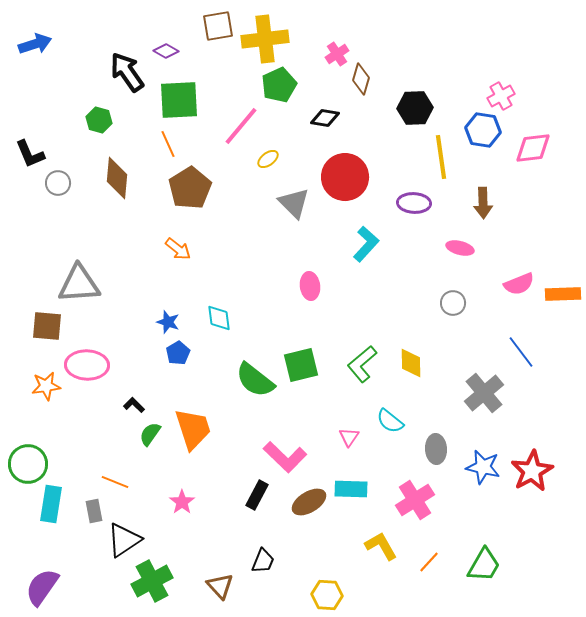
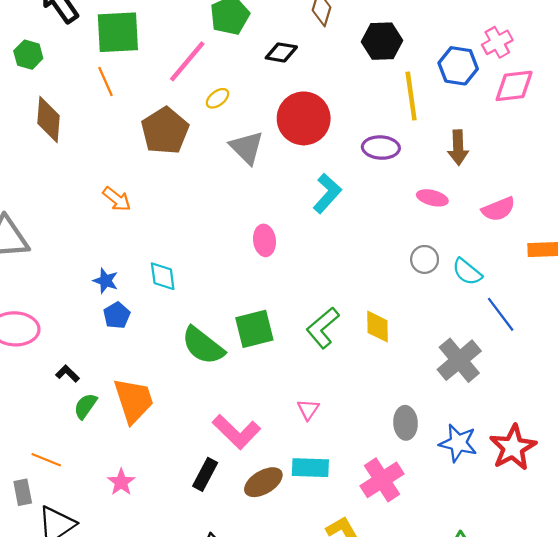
pink cross: (501, 96) -> (497, 42), moved
brown pentagon: (190, 188) -> (165, 131), moved
pink semicircle: (519, 284) -> (498, 209), moved
cyan semicircle: (390, 421) -> (467, 272), moved

